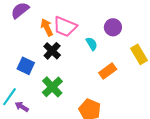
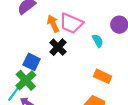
orange rectangle: (108, 71) -> (103, 76), moved, turned 60
green cross: (52, 87) -> (26, 80), moved

